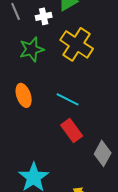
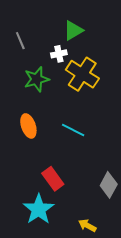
white cross: (44, 16) -> (59, 54), moved
red rectangle: (72, 130) -> (53, 179), moved

